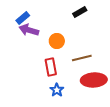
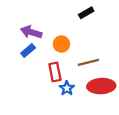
blue rectangle: (23, 18) -> (28, 50), moved
blue star: (57, 90) -> (67, 88), moved

